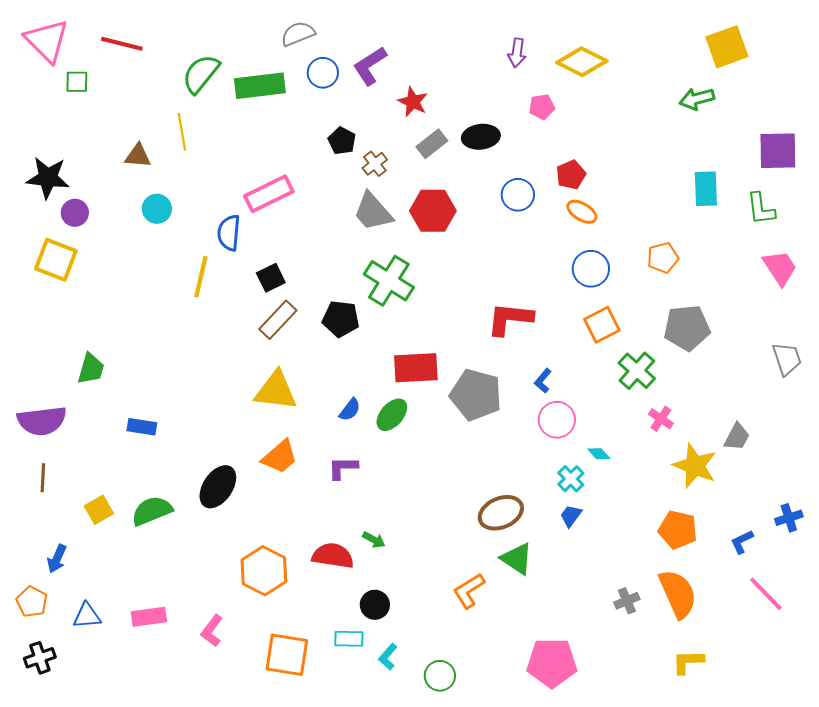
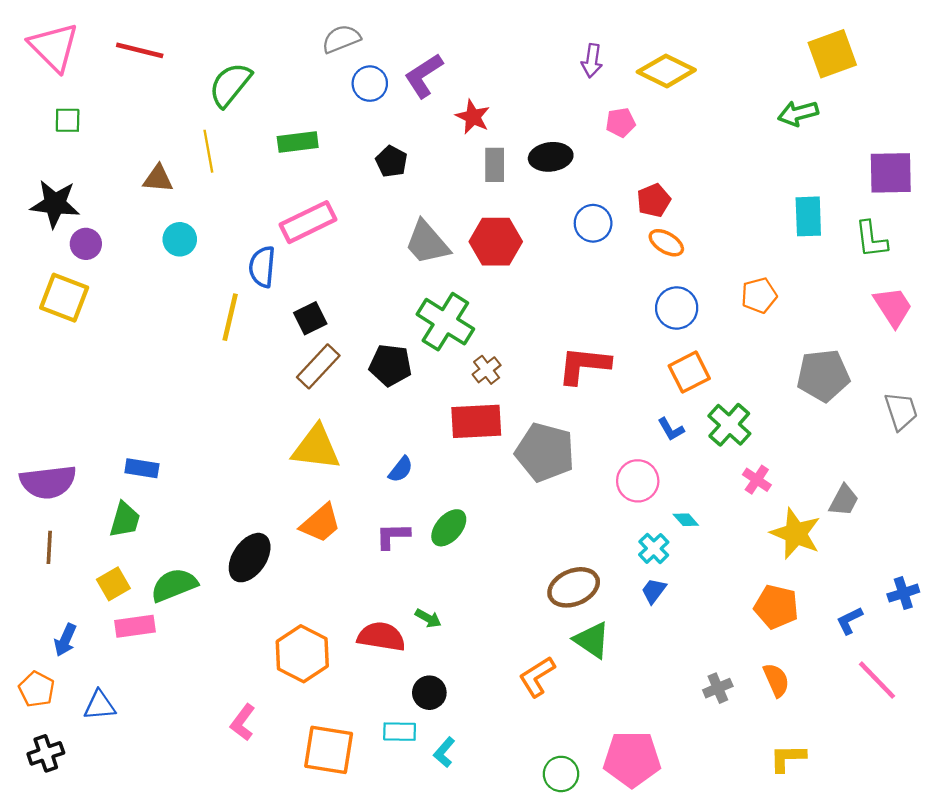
green square: (77, 82) -> (68, 120), moved
green rectangle: (260, 86) -> (298, 142), moved, size x0.7
gray rectangle: (432, 144) -> (495, 165), turned -52
brown cross: (375, 164) -> (487, 370), moved
gray pentagon: (687, 328) -> (823, 376), moved
green trapezoid: (91, 369) -> (125, 520), moved
blue L-shape: (543, 381) -> (671, 429), moved, turned -70
green ellipse: (392, 415) -> (449, 528), moved
blue rectangle: (142, 427) -> (142, 468), moved
orange semicircle: (678, 594) -> (776, 680), size x0.6
pink rectangle: (149, 617) -> (135, 626), moved
green circle: (440, 676) -> (561, 774), moved

